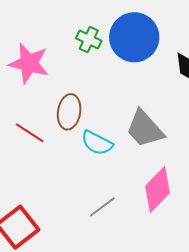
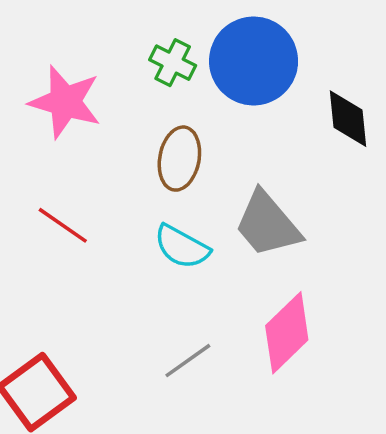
brown ellipse: (69, 112) -> (179, 159), moved

